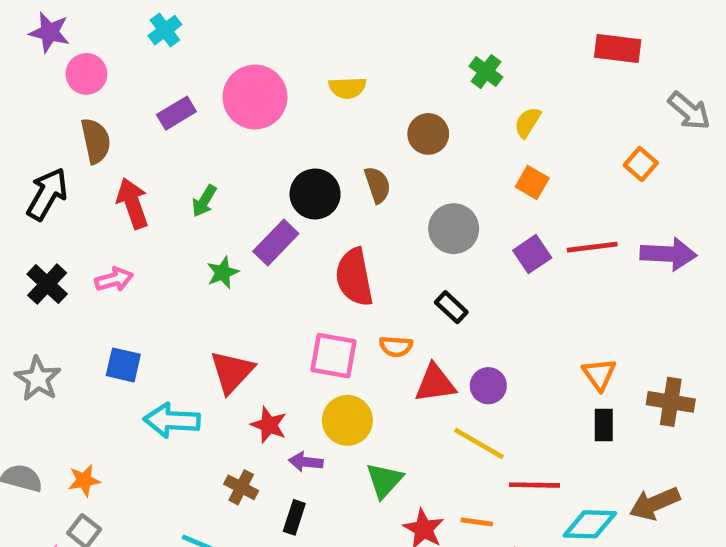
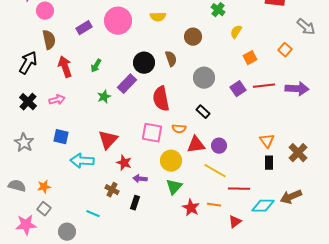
orange square: (532, 182) -> (250, 58), moved, turned 32
brown cross: (671, 402) -> (298, 153), turned 36
yellow circle: (347, 420) -> (171, 161), moved

